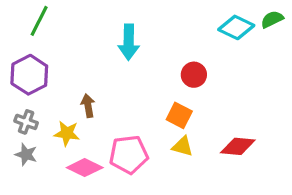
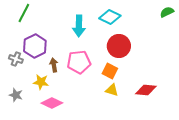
cyan diamond: (236, 27) -> (110, 17), moved
purple hexagon: (29, 75) -> (35, 46), moved
red circle: (194, 75) -> (119, 46), size x1.5
gray cross: (26, 122) -> (16, 59), moved
pink pentagon: (129, 155) -> (79, 62), moved

